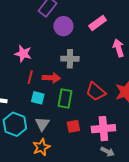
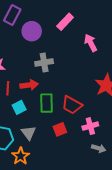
red trapezoid: (96, 92) -> (72, 105), moved
cyan square: (38, 98) -> (19, 107), turned -32
pink cross: (103, 129) -> (90, 126), size x0.7
orange star: (41, 147) -> (21, 156), moved

